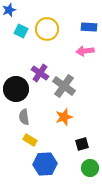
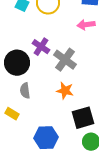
orange star: (64, 117) -> (65, 91), turned 30
yellow rectangle: (30, 140) -> (12, 114), moved
black square: (82, 144) -> (83, 118), size x1.6

